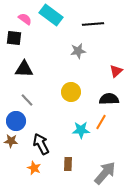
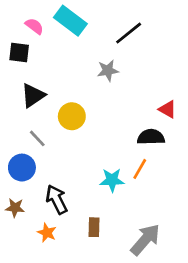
black line: (93, 24) -> (129, 33), turned -35
black triangle: (24, 69) -> (33, 95), turned -36
red triangle: (116, 71) -> (167, 109), moved, turned -48
yellow circle: (71, 92) -> (72, 116), moved
brown star: (11, 141) -> (15, 208), moved

